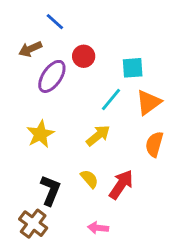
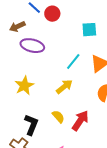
red circle: (84, 56) -> (52, 14), moved
cyan square: (133, 68) -> (89, 30), moved
purple ellipse: (52, 76) -> (32, 46), turned 70

